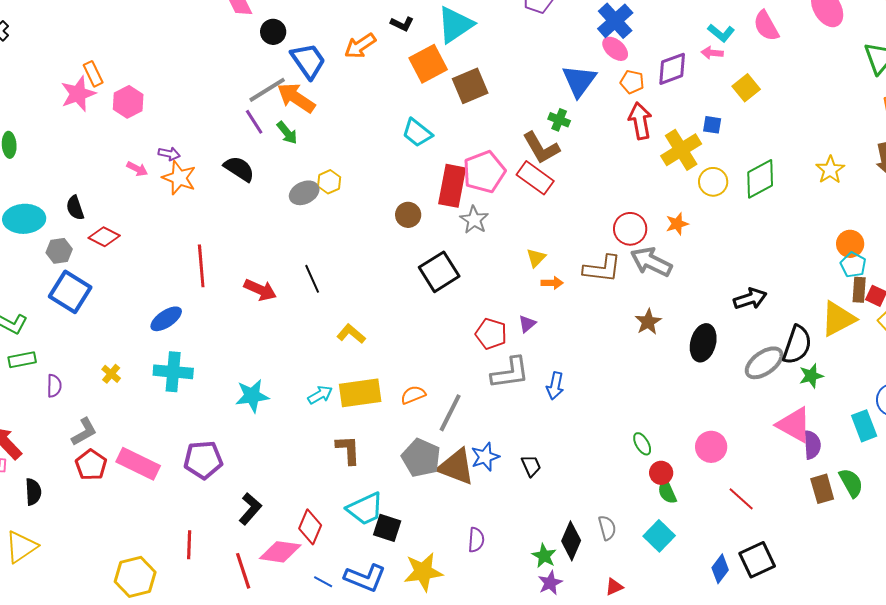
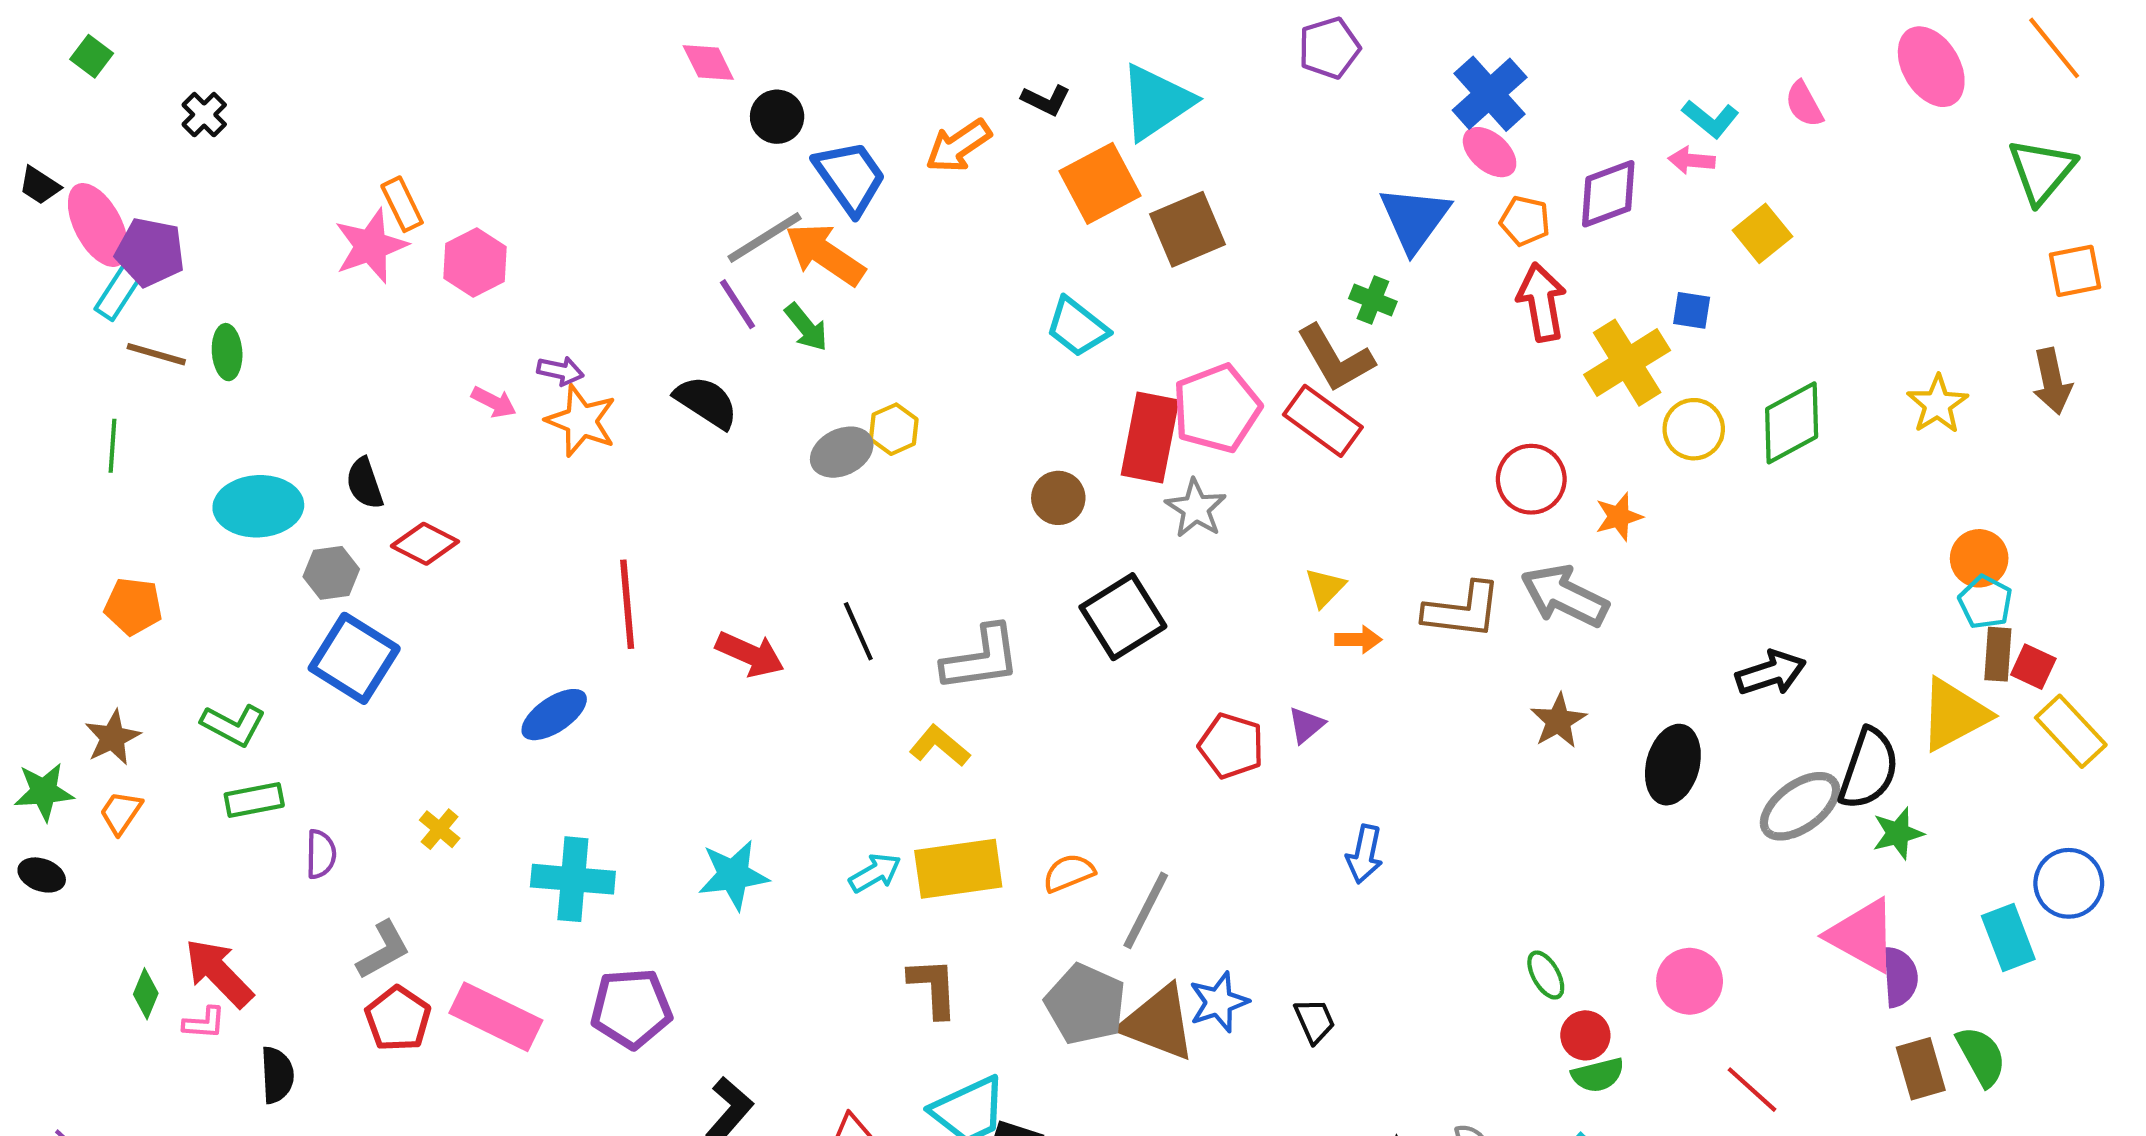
pink semicircle: (766, 26) -> (1804, 104), size x0.7
red circle: (630, 229) -> (1531, 479), moved
cyan cross: (173, 372) -> (573, 879), moved
gray L-shape: (510, 373) -> (981, 658), moved
green semicircle: (667, 492) -> (1598, 1075), turned -80

